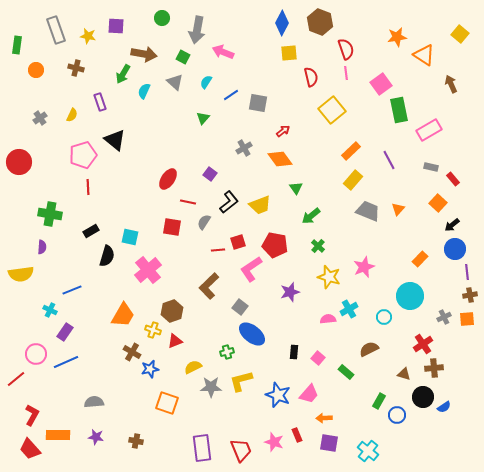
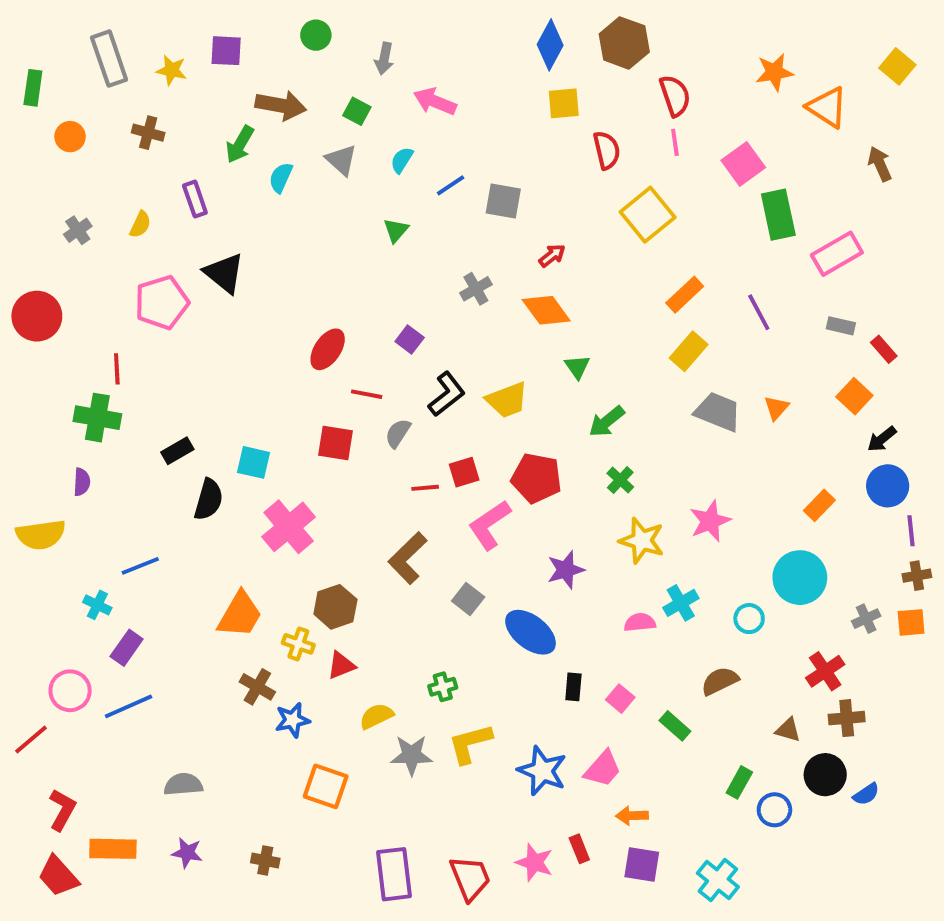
gray arrow: (197, 30) -> (384, 59), size x0.6
red line: (88, 187) -> (117, 369), moved
blue ellipse: (252, 334) -> (531, 632), moved

